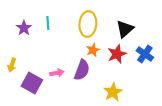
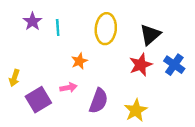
purple star: (24, 28) -> (32, 21), moved
orange star: (93, 50) -> (79, 61), moved
purple semicircle: (82, 70) -> (99, 101), moved
purple square: (32, 83) -> (38, 100), turned 30

